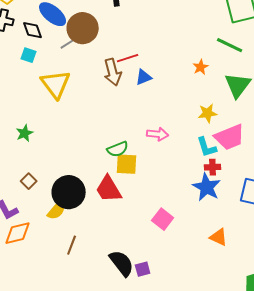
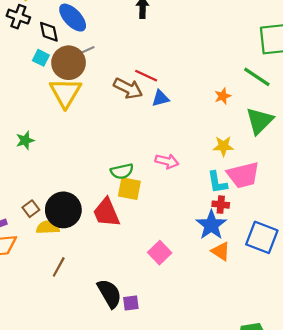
brown circle: (83, 28) -> (69, 63), moved
red line: (128, 58) -> (146, 76), turned 35
brown arrow: (113, 72) -> (128, 88), turned -56
brown square: (29, 181) -> (31, 209), moved
yellow semicircle: (57, 210) -> (48, 227), turned -140
orange triangle: (219, 237) -> (221, 251), moved

